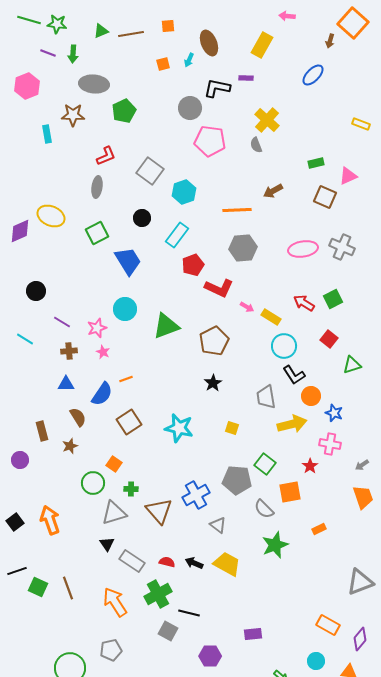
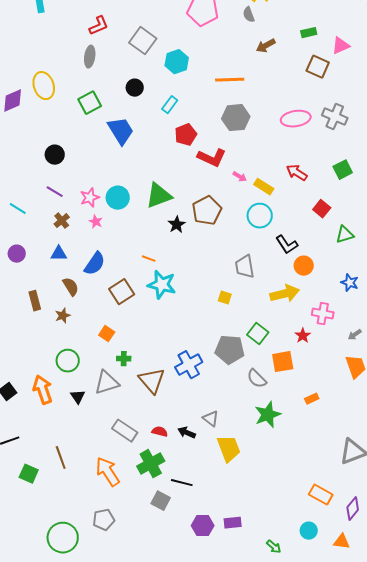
brown arrow: (273, 191) -> (266, 46), moved
yellow ellipse: (51, 216) -> (44, 86), turned 48
cyan rectangle: (177, 235) -> (170, 105), size x0.7
black circle: (36, 291) -> (55, 155), moved
green square: (333, 299) -> (343, 170), moved
cyan circle: (125, 309) -> (118, 198), moved
cyan circle: (284, 346) -> (260, 216), moved
brown cross: (69, 351) -> (62, 221), turned -35
orange line: (126, 379) -> (149, 259), moved, turned 40
black star: (213, 383) -> (177, 225), moved
gray trapezoid: (266, 397) -> (245, 267), moved
blue star: (334, 413) -> (350, 283), moved
cyan star: (179, 428) -> (162, 285), moved
purple circle: (20, 460) -> (17, 254), moved
green circle: (93, 483) -> (68, 361), moved
gray triangle: (218, 525) -> (211, 419), moved
black triangle: (107, 544) -> (78, 397), moved
yellow trapezoid: (227, 564) -> (229, 449), moved, turned 40
green square: (38, 587) -> (29, 474), moved
purple rectangle: (253, 634) -> (233, 523), moved

